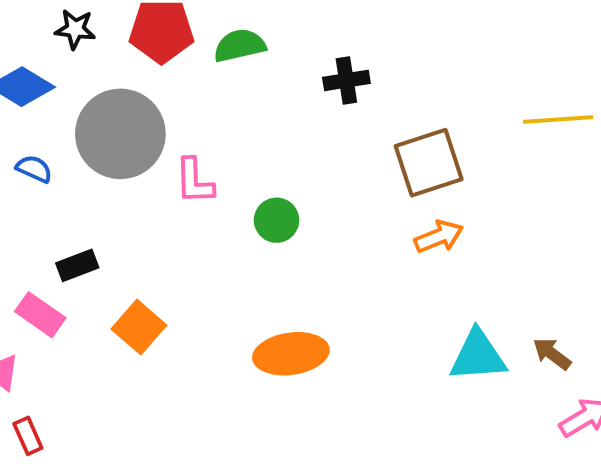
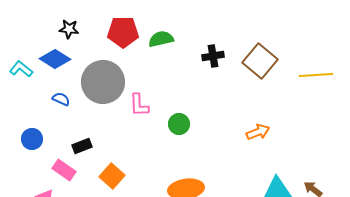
black star: (75, 29) -> (69, 29), moved
brown square: (429, 163) -> (260, 61), moved, turned -32

